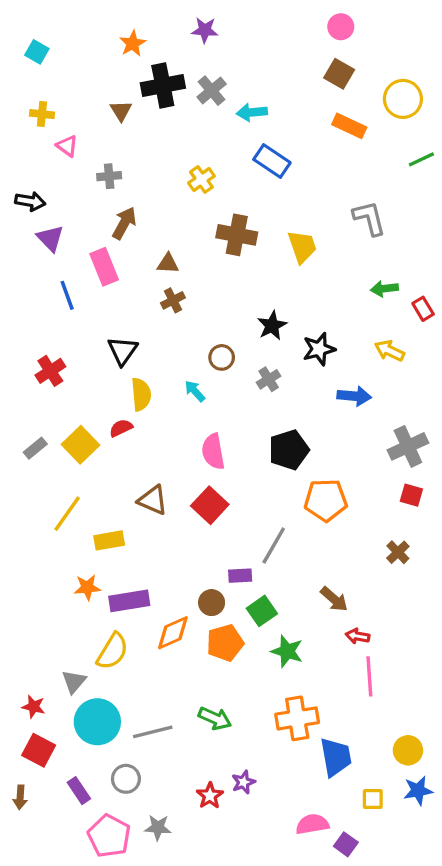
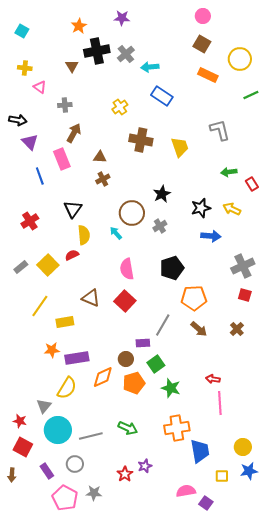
black star: (319, 349) -> (201, 208), moved
brown circle: (222, 357) -> (132, 213), size x1.6
brown arrow: (334, 599) -> (199, 329), moved

